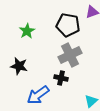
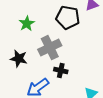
gray cross: (70, 55) -> (50, 48), moved

